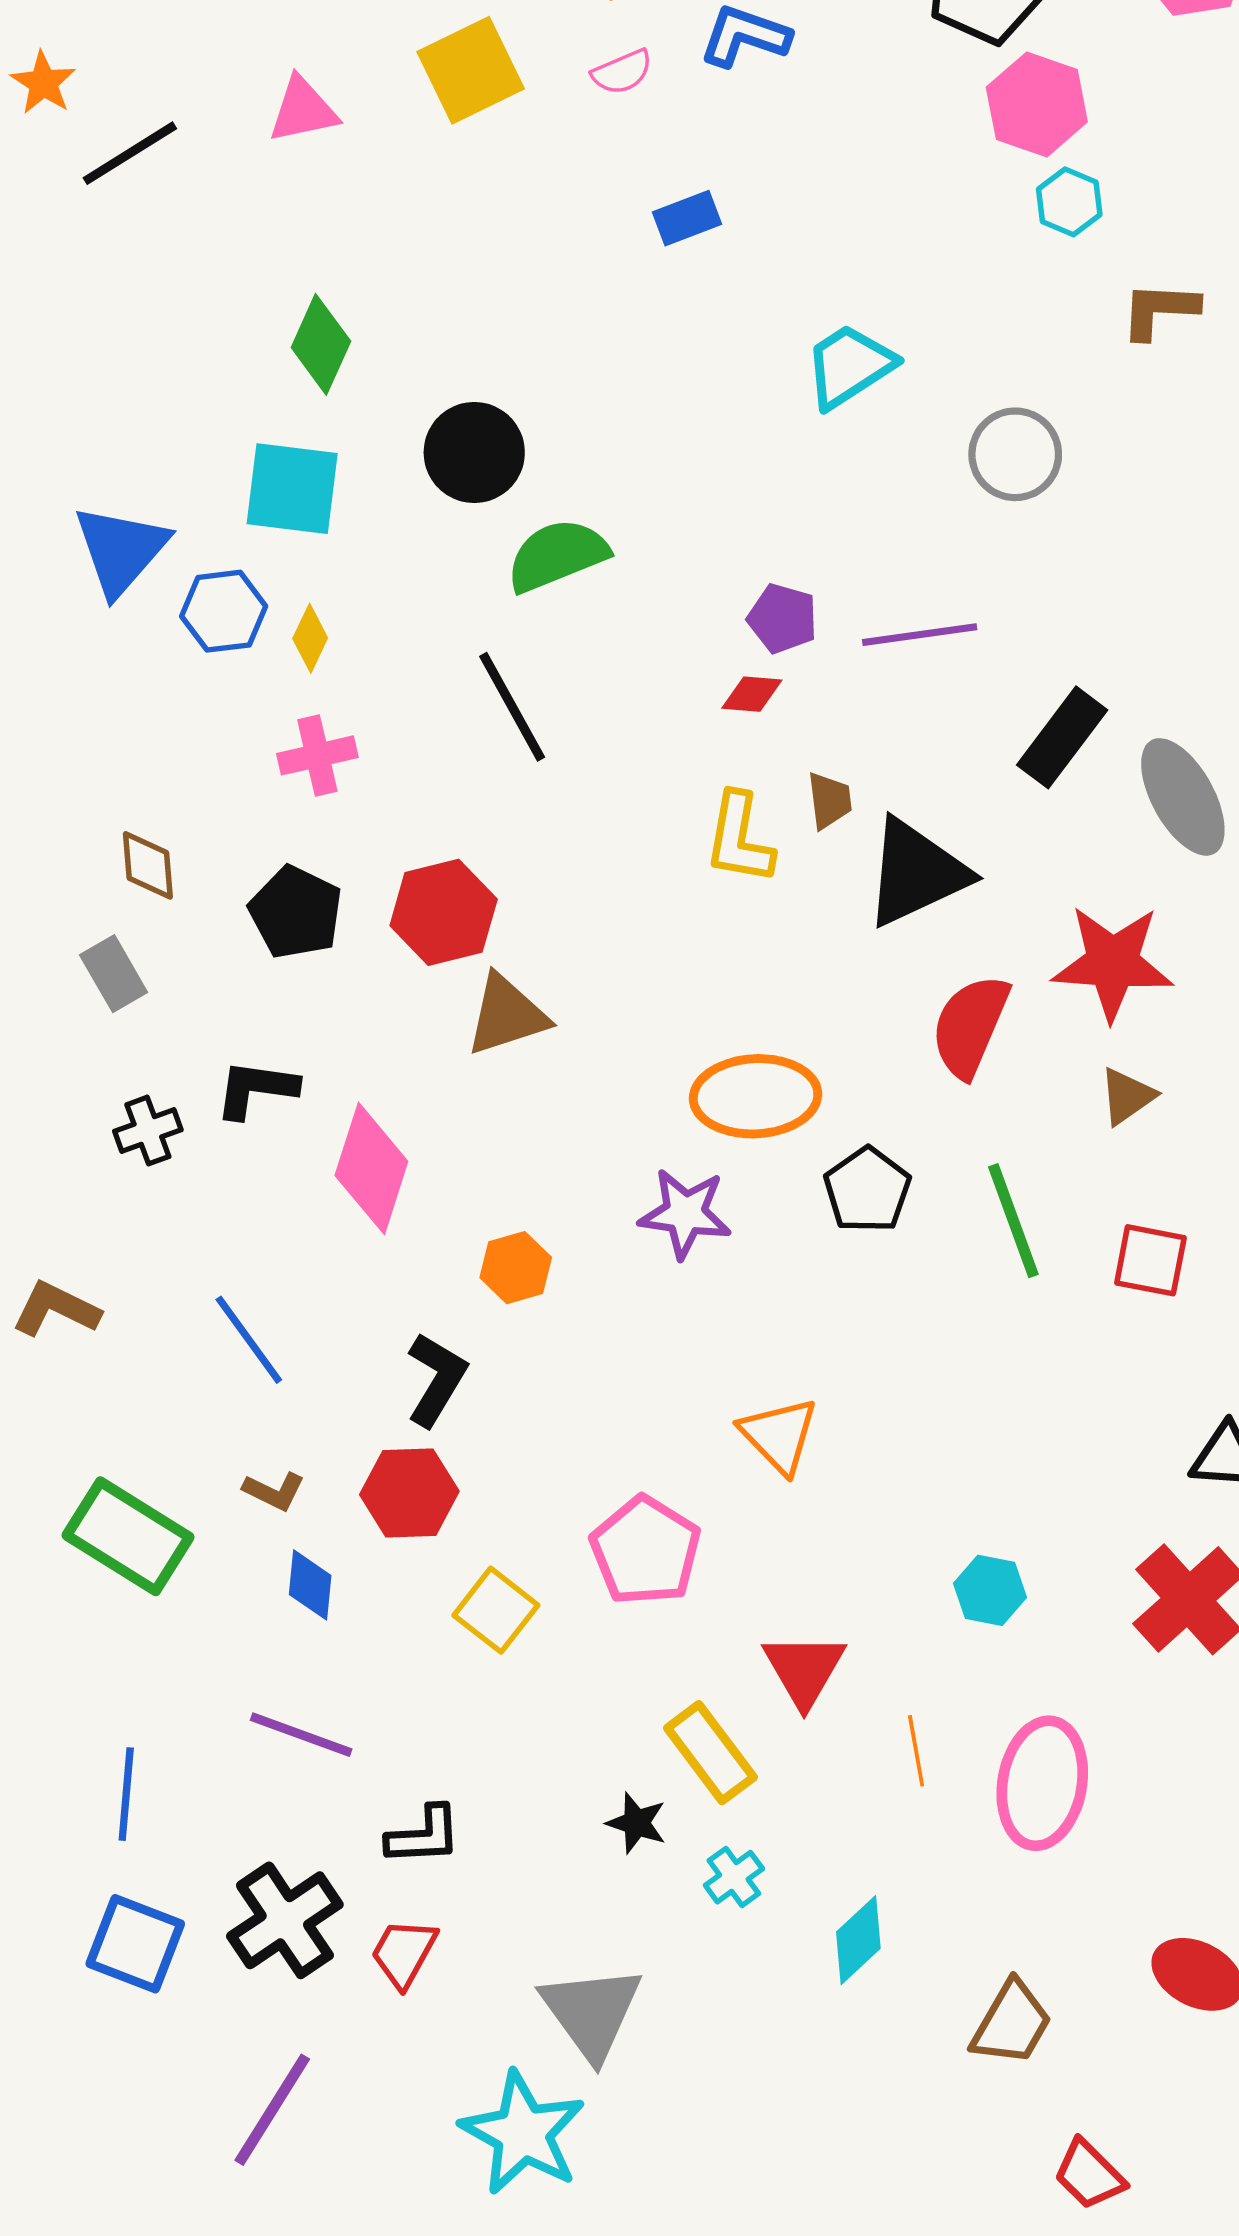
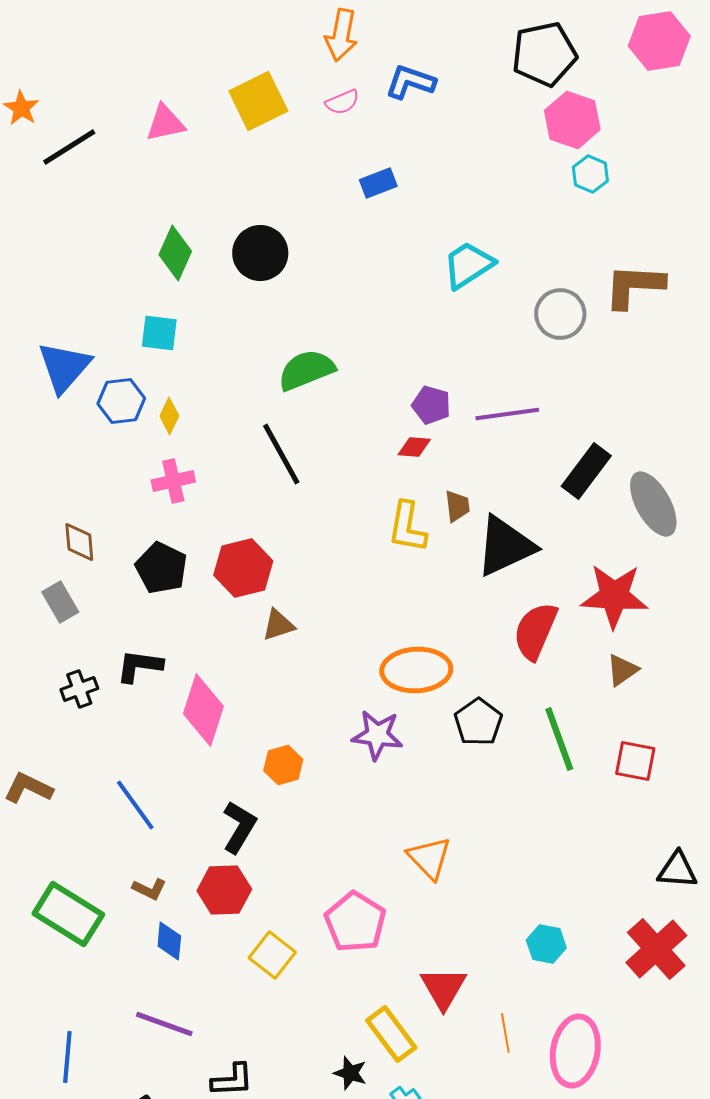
brown L-shape: (1159, 310) -> (634, 286), moved, size x1.4
black circle: (474, 453) -> (260, 253), moved
cyan square: (292, 489) -> (159, 333), size x0.7
brown triangle: (507, 1015) -> (278, 625), size x0.7

